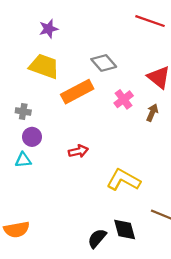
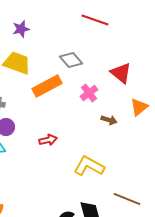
red line: (150, 21) -> (95, 20), moved
brown arrow: (152, 113) -> (109, 120), moved, turned 84

